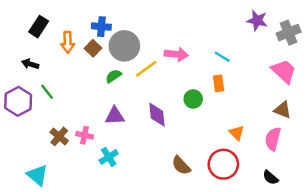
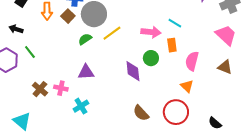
pink arrow: (176, 54) -> (151, 32), moved
purple diamond: (157, 115) -> (133, 71), moved
pink semicircle: (273, 139) -> (192, 61), moved

